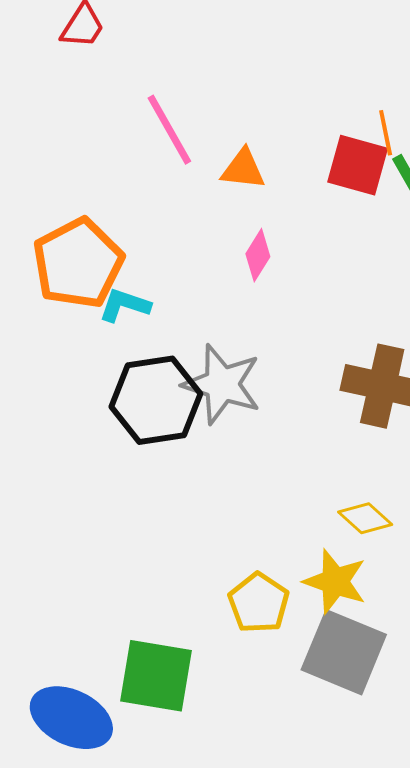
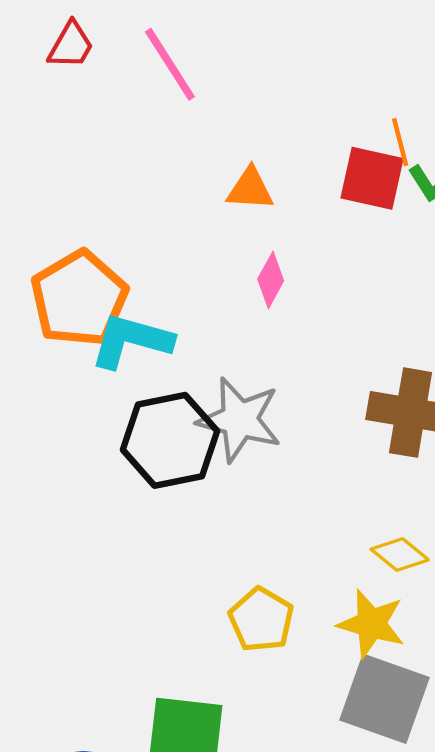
pink line: (169, 130) -> (170, 64), moved
cyan L-shape: (125, 305) -> (131, 341), size x1.5
yellow pentagon: (259, 603) -> (261, 620), moved

